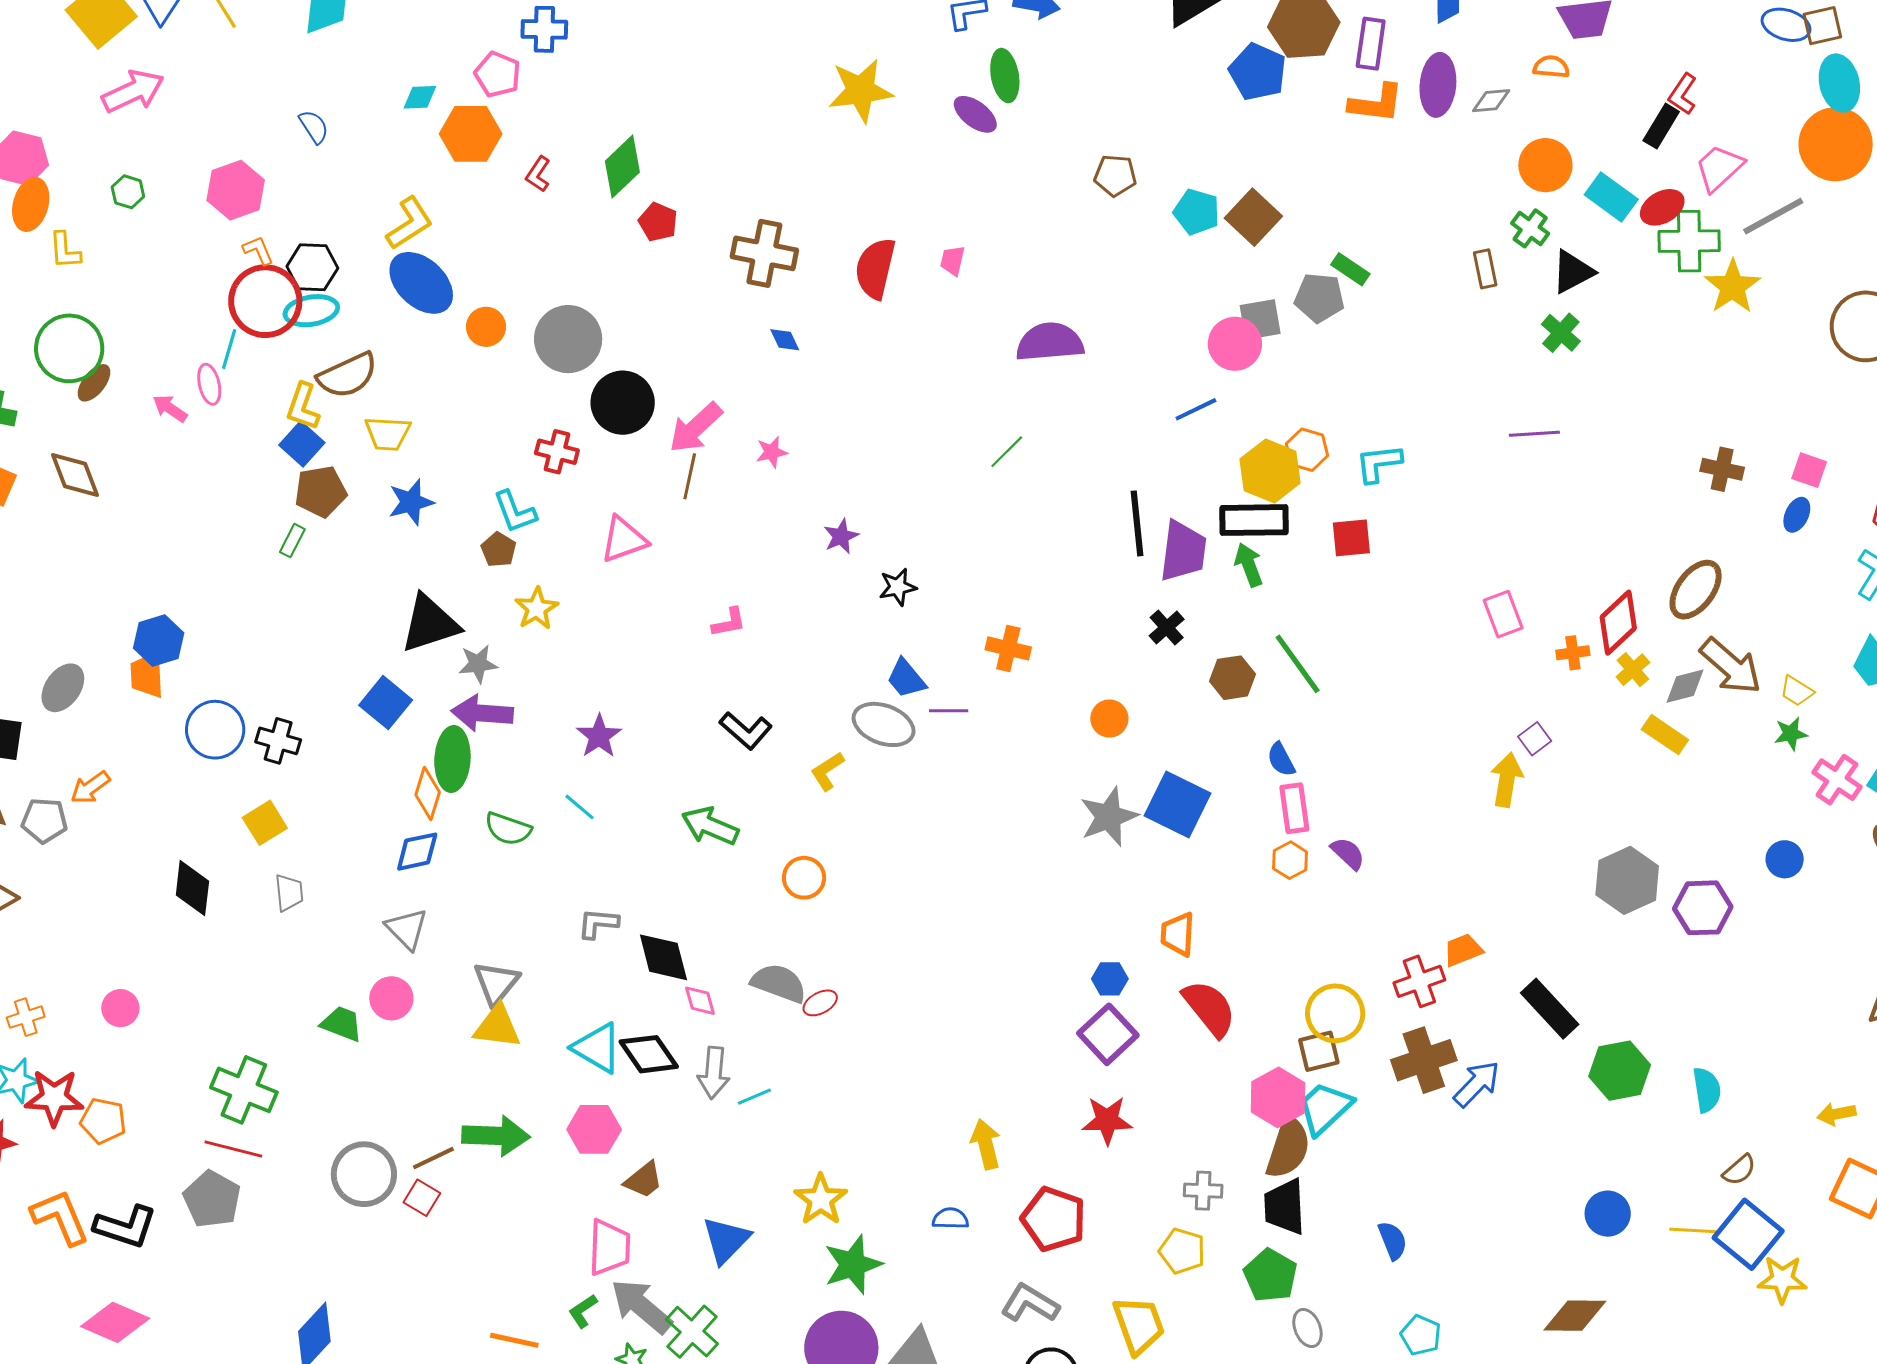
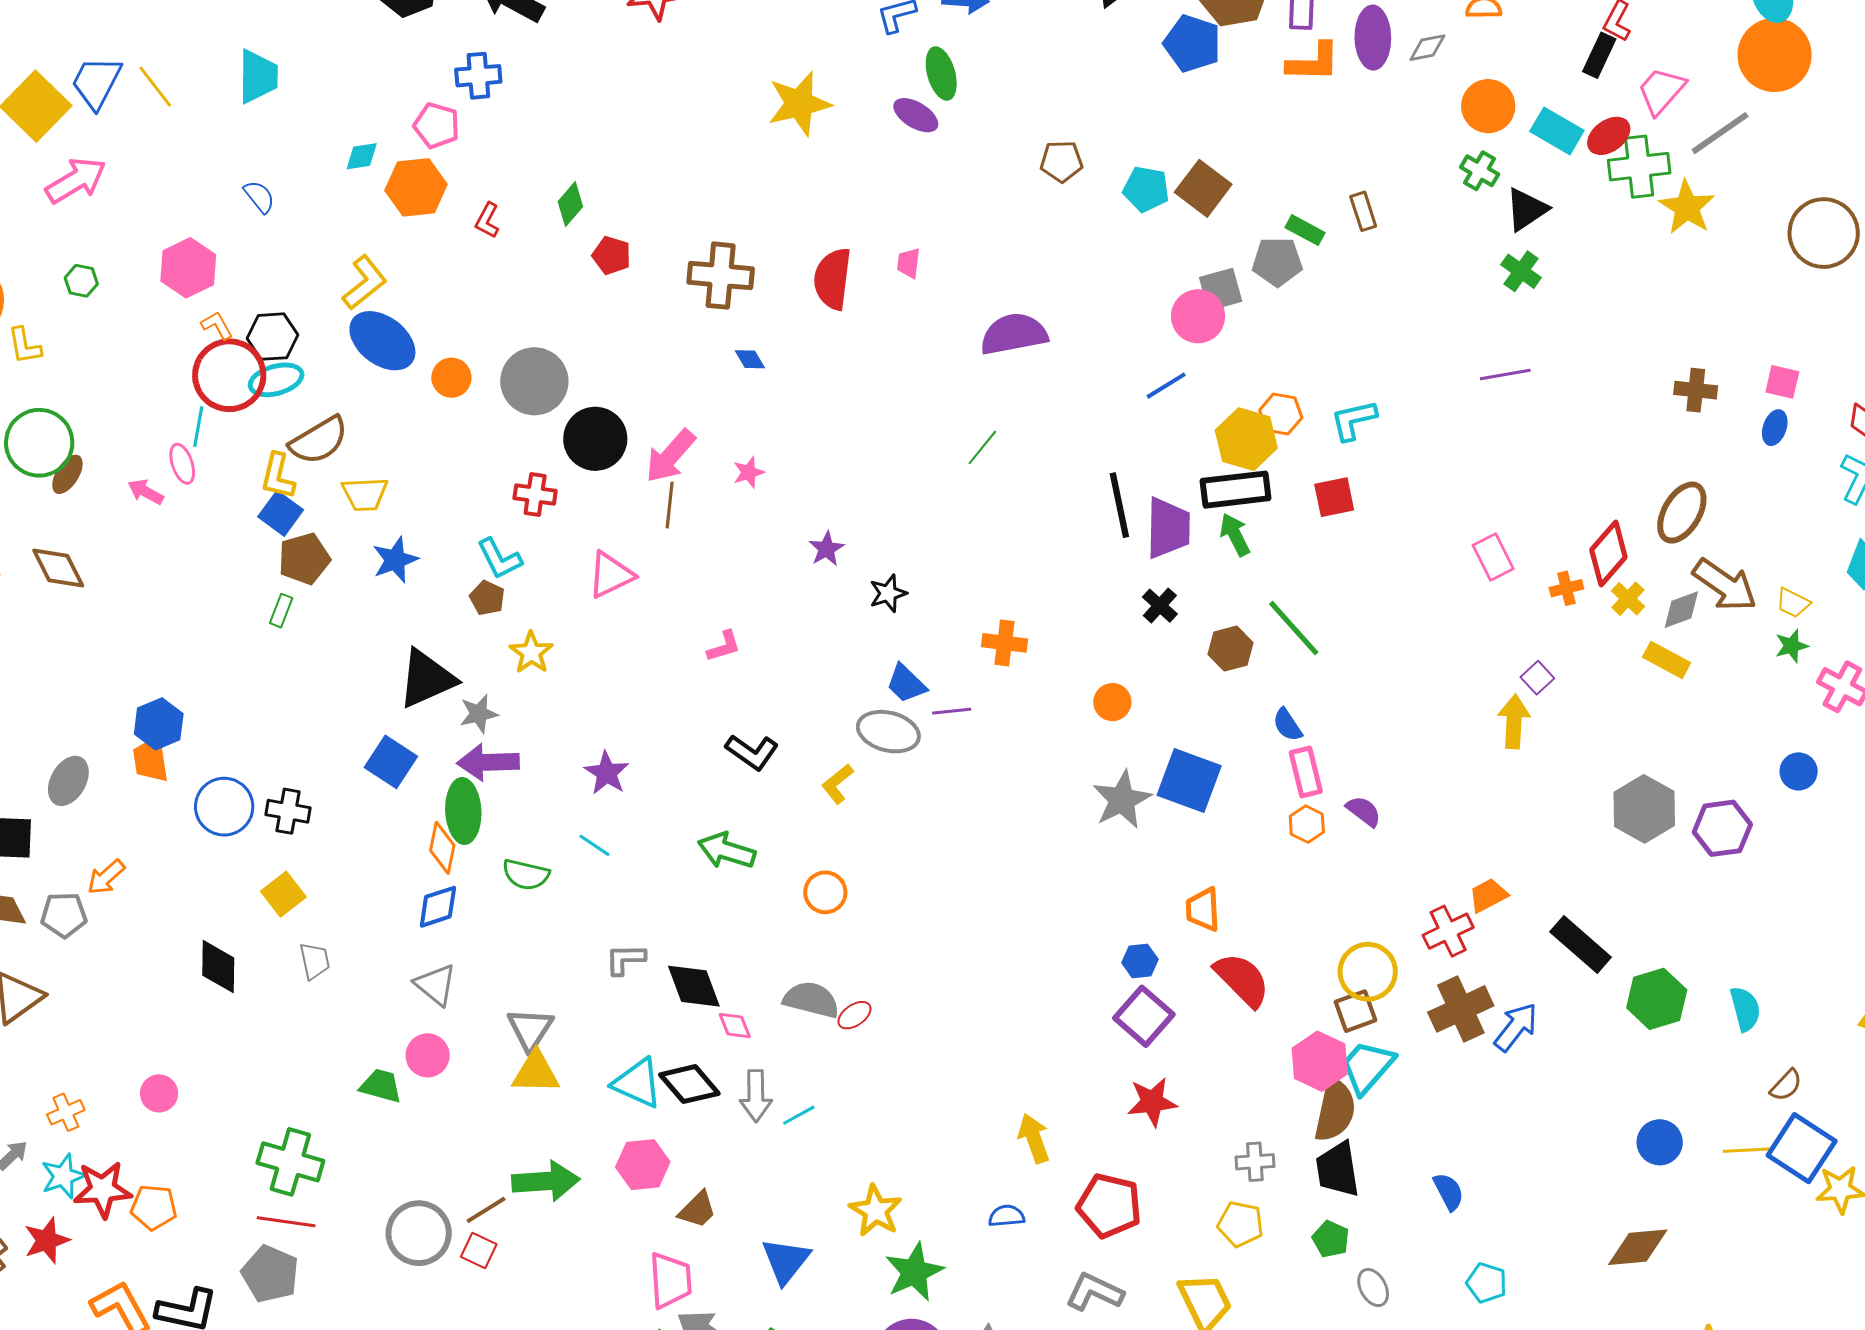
green diamond: (622, 167) -> (570, 204), size x0.7
brown rectangle: (1485, 269) -> (1363, 211), moved
green pentagon: (1270, 1275) -> (1331, 1239), size x0.7

